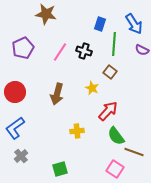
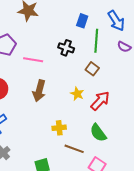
pink line: (60, 52) -> (33, 60), moved, turned 66
yellow star: (92, 88) -> (77, 94), moved
red arrow: (108, 111) -> (100, 101), moved
brown line: (134, 152) -> (74, 149), moved

